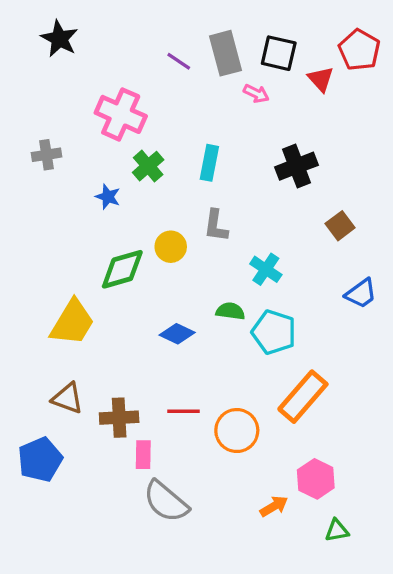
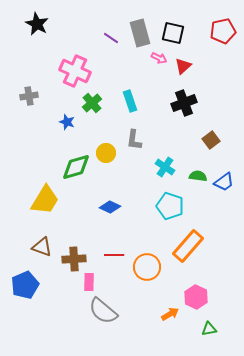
red pentagon: (359, 50) -> (223, 31), turned 30
red triangle: (321, 79) -> (183, 66), moved, turned 30
cyan rectangle: (209, 163) -> (130, 101), turned -30
green semicircle: (230, 311) -> (198, 176), moved

